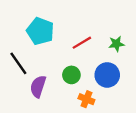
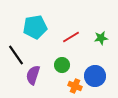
cyan pentagon: (40, 31) -> (35, 27), turned -30
blue circle: (107, 75) -> (95, 76), moved

